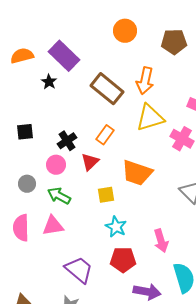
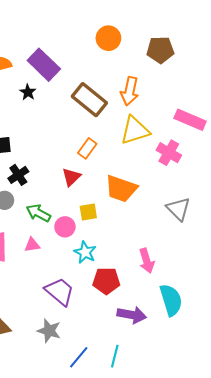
black cross: (67, 141) -> (18, 175), moved
pink circle: (56, 165) -> (65, 227), moved
pink triangle: (53, 226) -> (32, 245), size x0.7
cyan star: (116, 227) -> (85, 252), moved

